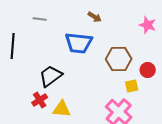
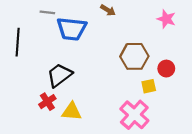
blue trapezoid: (79, 43) -> (72, 29), moved

